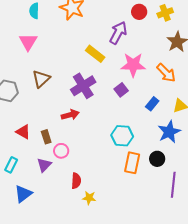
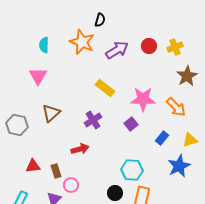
purple arrow: (118, 33) -> (117, 50), moved, turned 30
purple cross: (83, 86) -> (93, 120), size x0.7
red triangle: (23, 132) -> (33, 166), turned -35
black circle: (157, 159) -> (115, 193), moved

